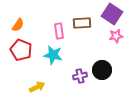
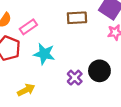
pink rectangle: (59, 31) -> (28, 27), moved, turned 63
purple cross: (80, 76) -> (75, 78), turned -32

